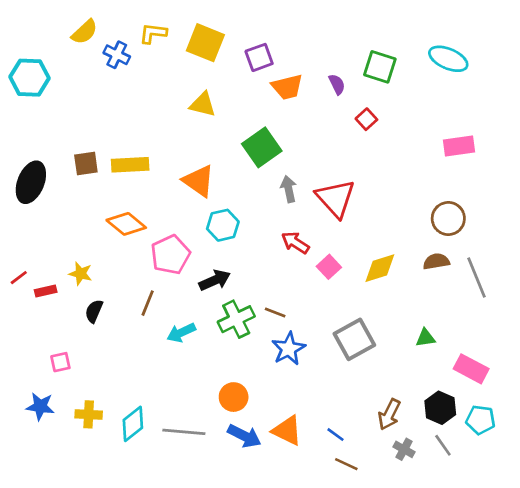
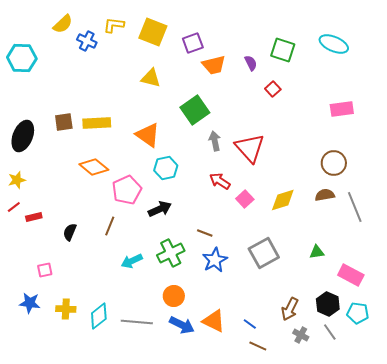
yellow star: (81, 274) -> (17, 180), moved, turned -30
green cross: (236, 319) -> (171, 253), moved
cyan arrow: (181, 333) -> (132, 261), moved

